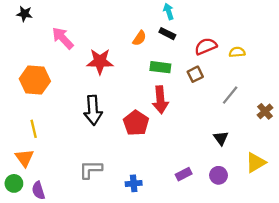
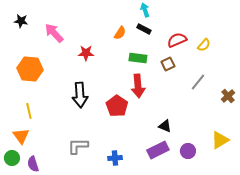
black star: (24, 14) -> (21, 21), moved
yellow semicircle: (237, 52) -> (204, 45), turned 136
red star: (100, 61) -> (86, 53), size x0.7
black triangle: (221, 138) -> (165, 126), moved, turned -32
purple rectangle: (184, 174) -> (158, 150), size x1.5

